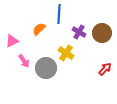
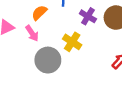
pink arrow: (24, 61) -> (32, 33), moved

